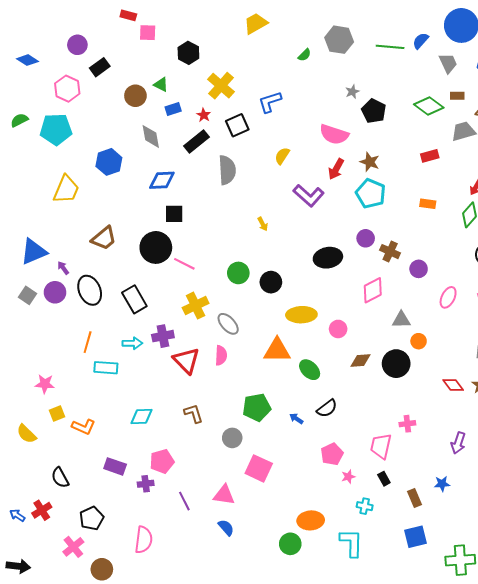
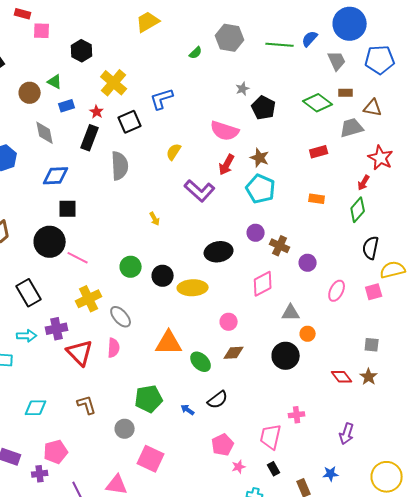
black rectangle: (197, 142) -> (90, 138), turned -30
yellow ellipse: (301, 315) -> (193, 288), moved
brown diamond: (361, 361) -> (234, 353), moved

